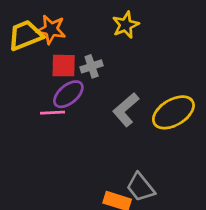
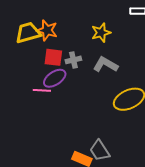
gray L-shape: (126, 110) -> (106, 65), moved, turned 65

